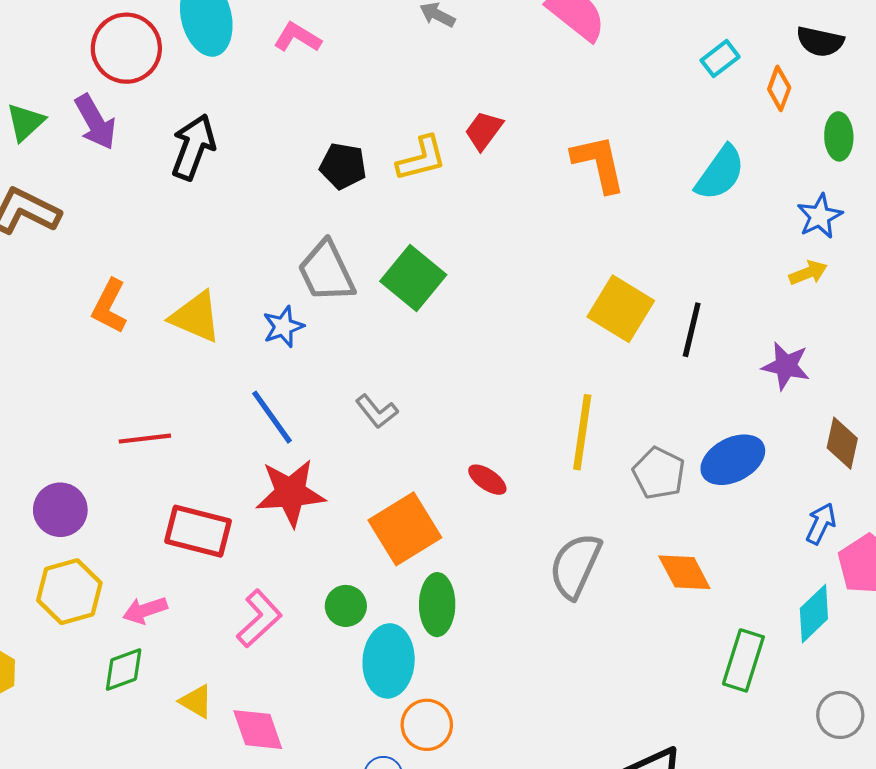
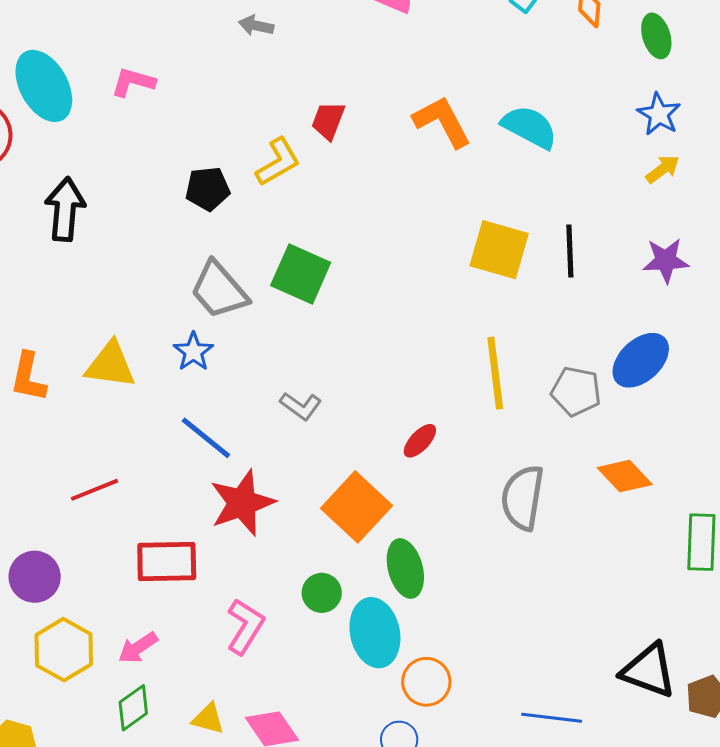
cyan semicircle: (720, 173) -> (529, 127), moved, turned -82
red ellipse: (487, 480) -> (420, 441), turned -66

